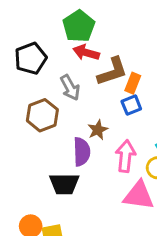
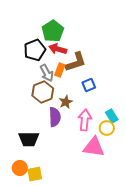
black pentagon: (31, 58) -> (35, 50), moved
orange rectangle: (133, 83) -> (60, 70), moved
brown hexagon: (42, 115) -> (43, 92), moved
black trapezoid: (64, 184) -> (29, 139), moved

